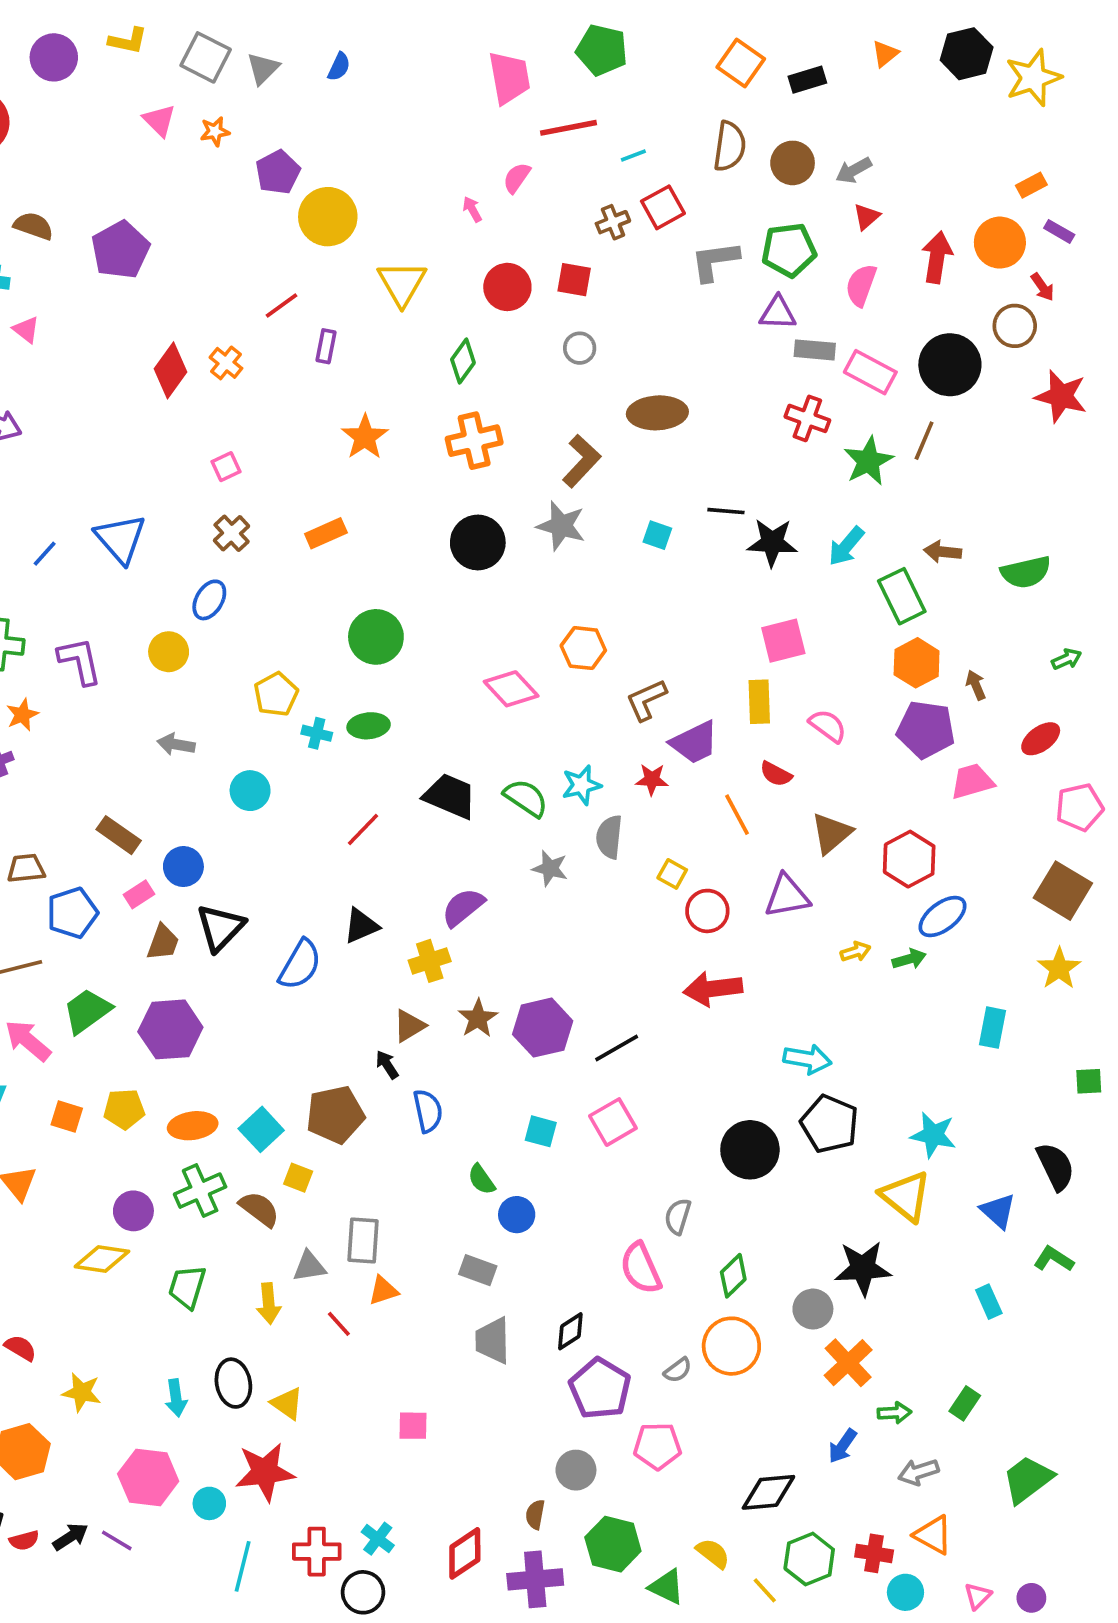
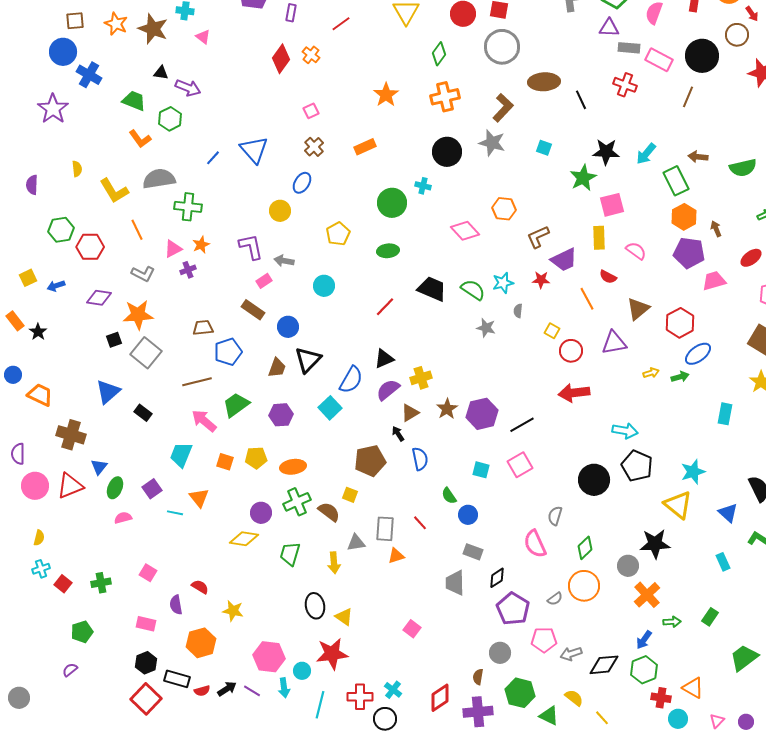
purple rectangle: (326, 346) -> (291, 13), moved
gray circle: (580, 348) -> (502, 47), size x2.0
green star: (868, 461) -> (583, 178), moved
black line: (726, 511) -> (581, 100), moved, turned 60
purple L-shape: (80, 661) -> (251, 247), moved
cyan cross: (317, 733) -> (423, 186), moved
gray semicircle: (609, 837) -> (518, 311), size x0.6
pink rectangle: (139, 894) -> (264, 281), moved
purple semicircle: (463, 907) -> (388, 390), moved
purple hexagon: (170, 1029) -> (281, 415), size x0.7
cyan square: (261, 1129) -> (330, 408), moved
cyan star: (933, 1135) -> (693, 472), turned -30
gray rectangle: (478, 1270) -> (473, 552), moved
red line: (339, 1324) -> (420, 523), moved
cyan arrow: (176, 1398) -> (284, 688), moved
pink square: (413, 1426) -> (412, 629), turned 36
gray arrow: (918, 1472) -> (571, 654), moved
green hexagon: (809, 1559) -> (644, 670), moved

